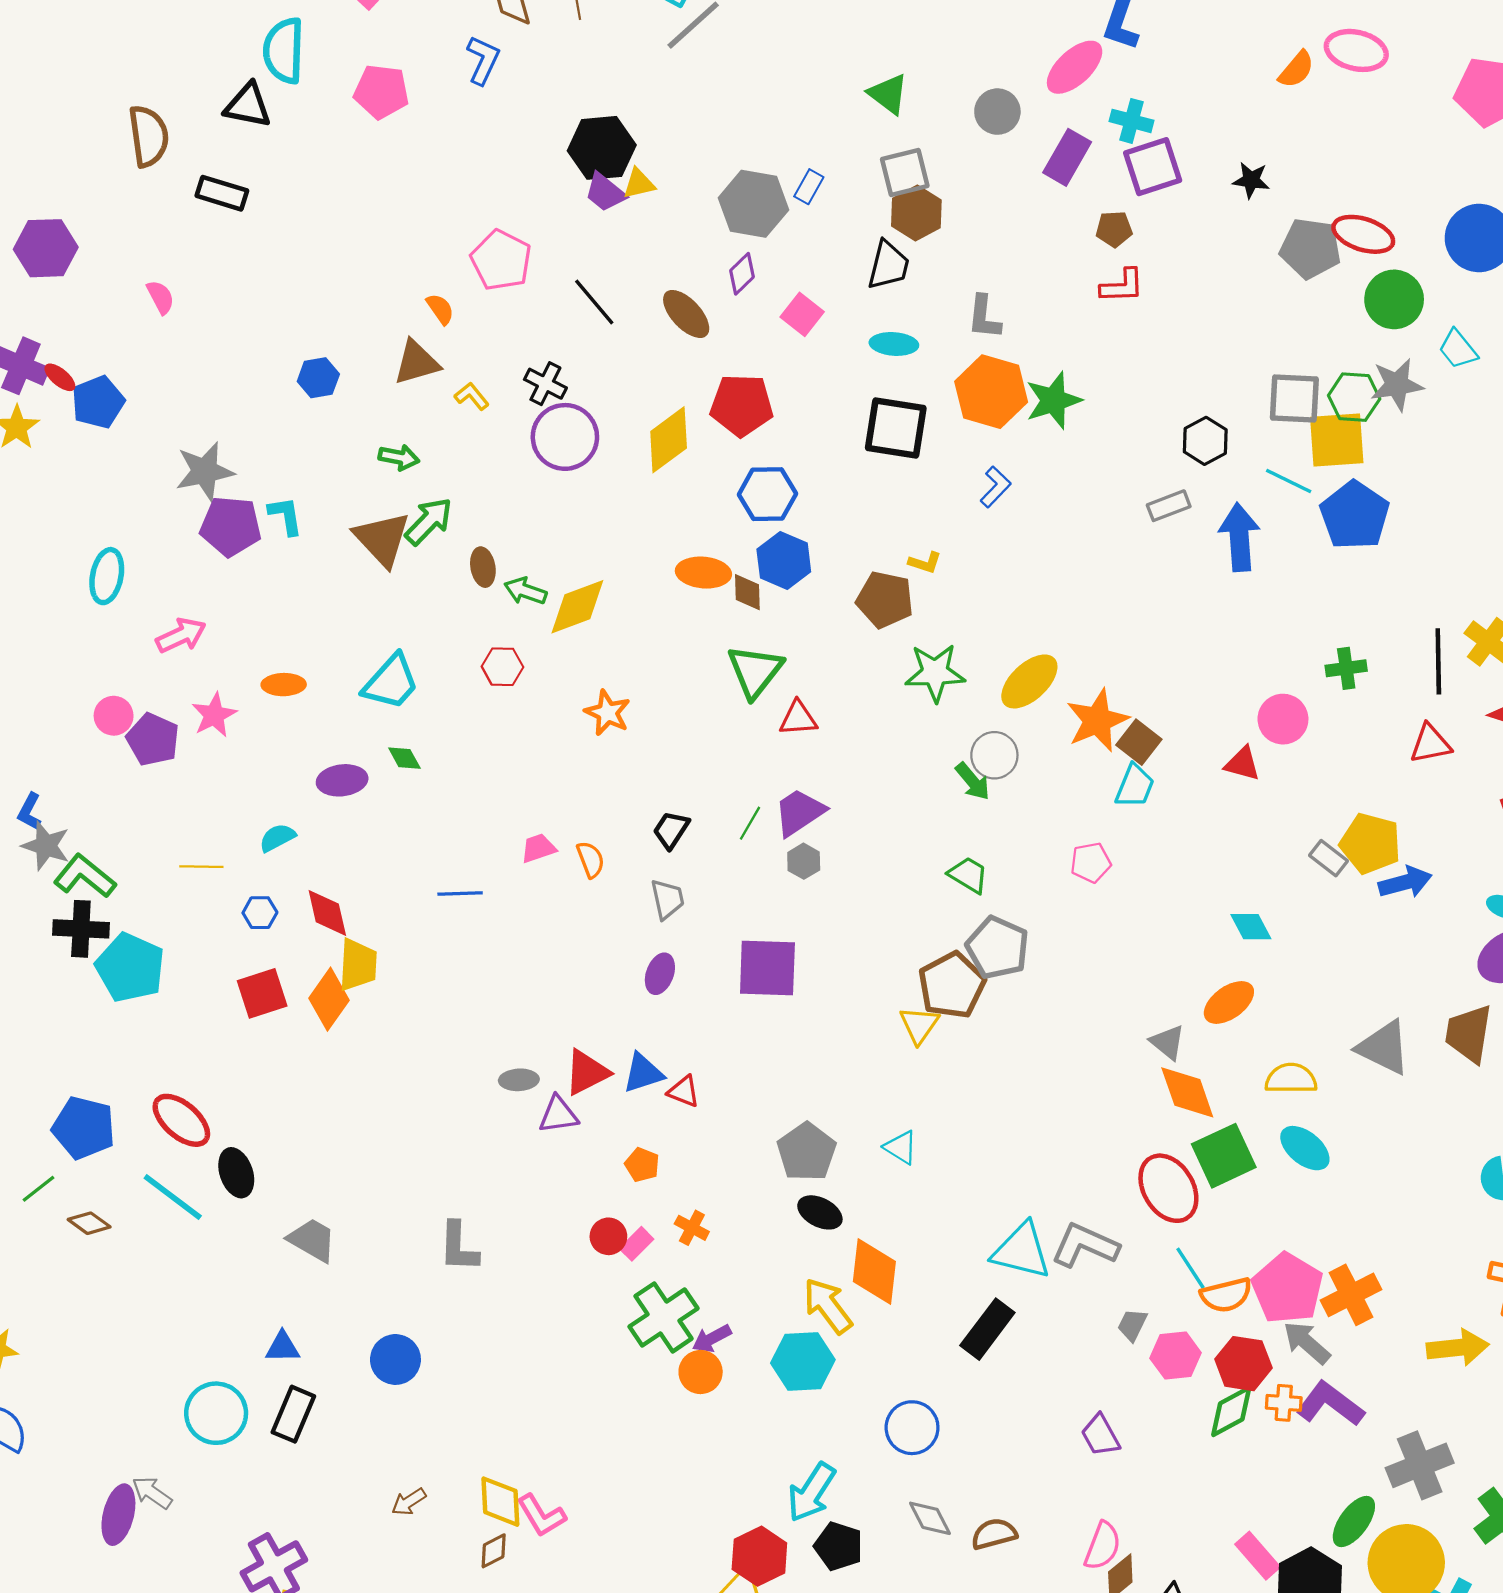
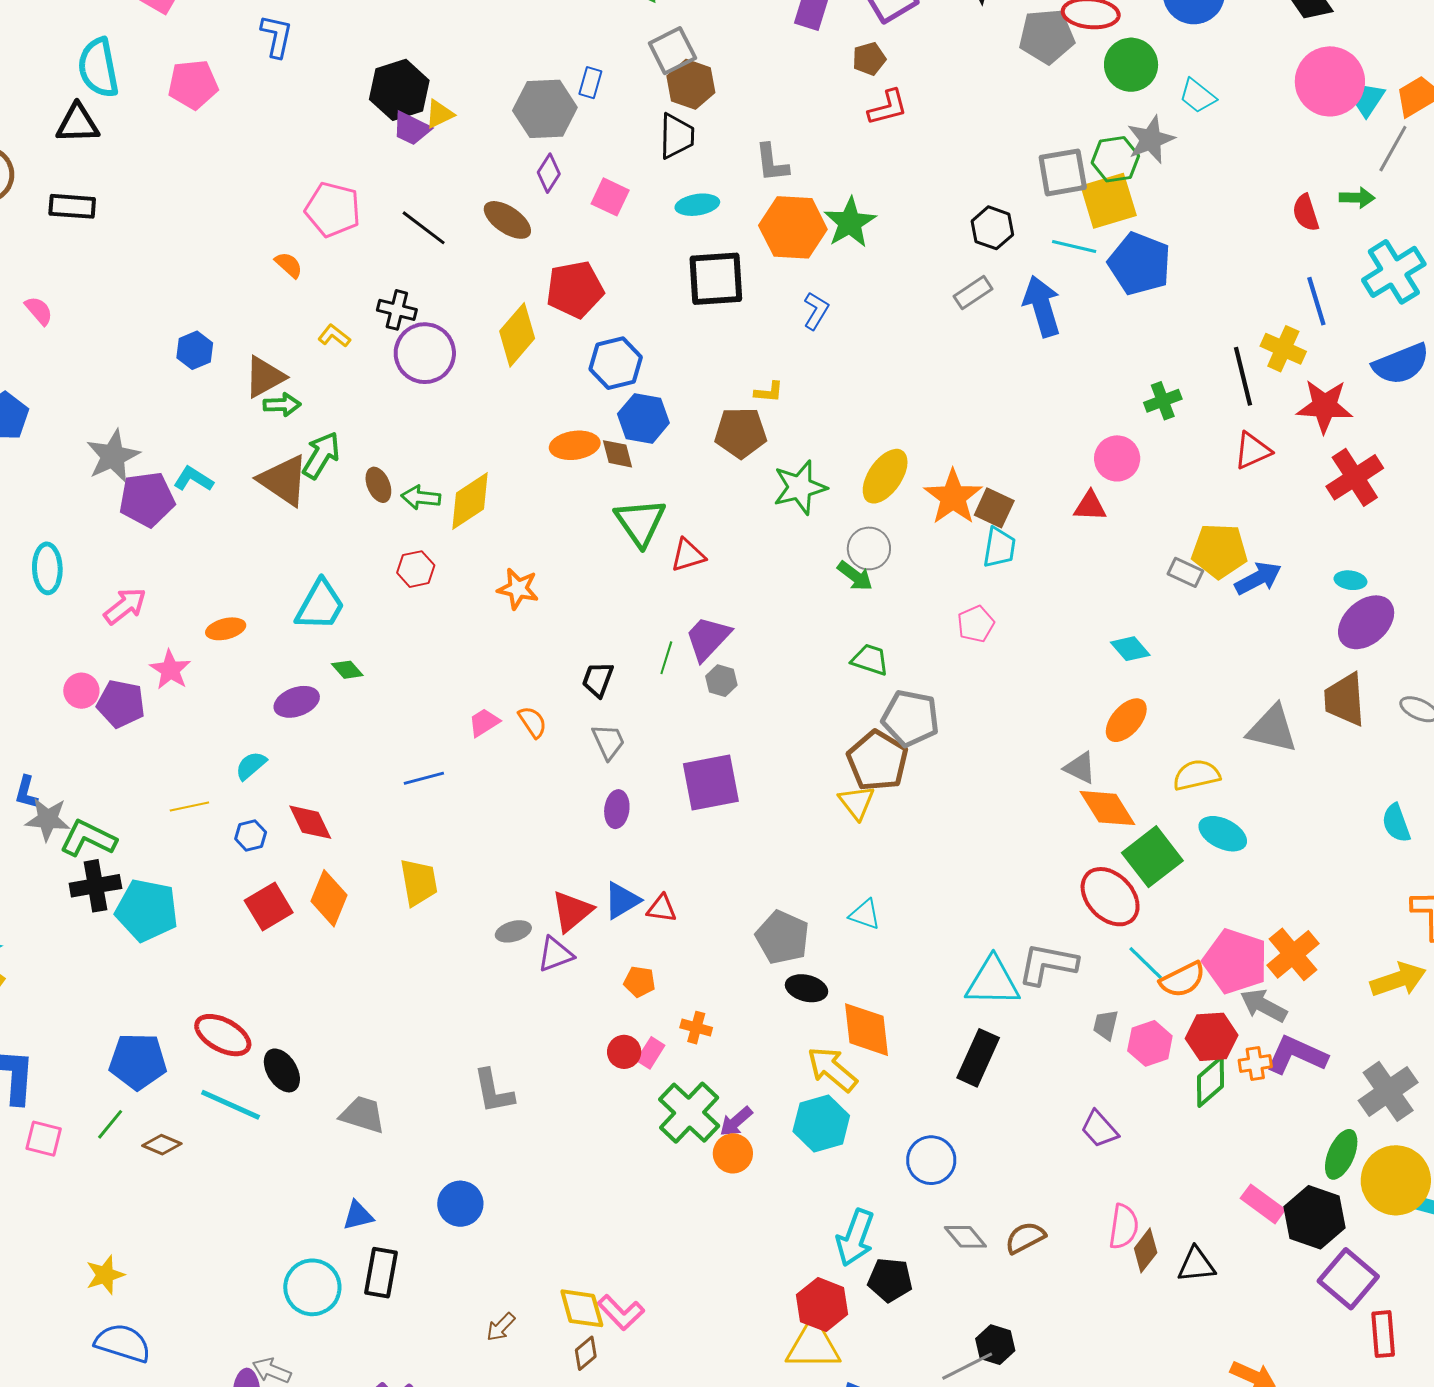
brown triangle: (417, 363) -> (265, 377), moved
cyan L-shape: (285, 516) -> (193, 479), turned -36
yellow trapezoid: (358, 965) -> (419, 882), moved

